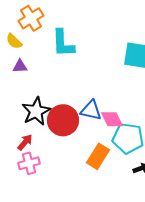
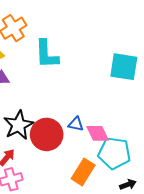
blue triangle: (91, 110) -> (76, 124), size x0.7

